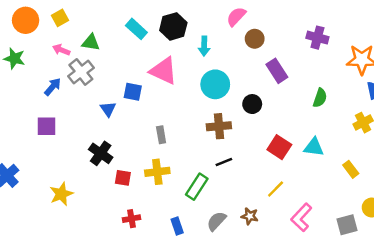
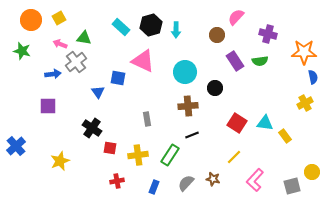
pink semicircle: (236, 17) -> (236, 17), moved
cyan arrow: (204, 46) -> (176, 30), moved
blue arrow: (53, 87) -> (53, 74), turned 42
green semicircle: (320, 98) -> (260, 61), moved, turned 63
gray rectangle: (161, 135) -> (147, 119), moved
yellow rectangle: (351, 169) -> (285, 136), moved
yellow cross: (157, 172) -> (138, 155), moved
blue rectangle: (177, 226) -> (154, 187), turned 40

